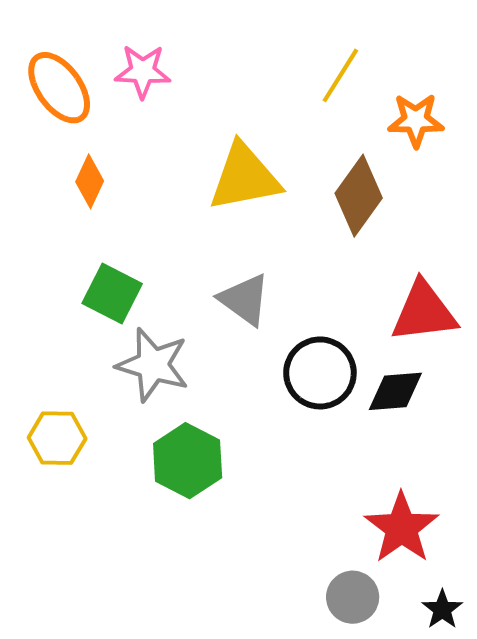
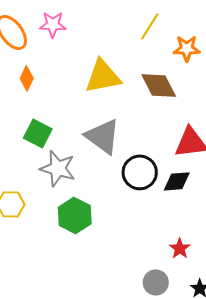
brown diamond: (359, 196) -> (159, 85), turned -63
gray triangle: (245, 300) -> (103, 136), size x1.4
red star: (402, 528) -> (180, 248), size x0.6

